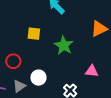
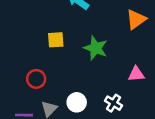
white circle: (39, 78) -> (77, 102), moved

